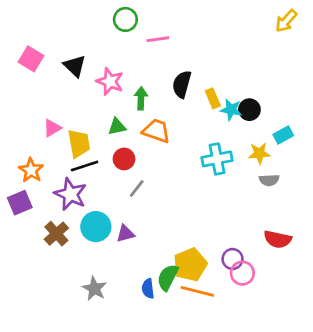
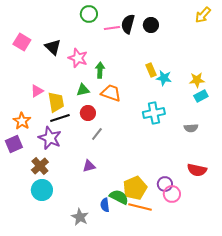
black semicircle: (182, 84) -> (128, 24), moved
black circle: (249, 110) -> (151, 25), moved
yellow star: (259, 153) -> (197, 80), moved
cyan circle: (96, 227) -> (42, 190), moved
green semicircle: (168, 277) -> (119, 197), turned 90
gray star: (94, 289) -> (80, 217), moved

